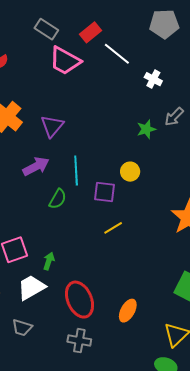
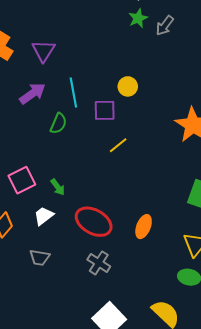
green star: (146, 129) -> (138, 18), moved
green arrow: (49, 261) -> (58, 187), turned 132
white trapezoid: (31, 287) -> (44, 216), size x0.7
red ellipse: (80, 300) -> (94, 222), turned -30
gray cross: (79, 341) -> (99, 263), turned 30

